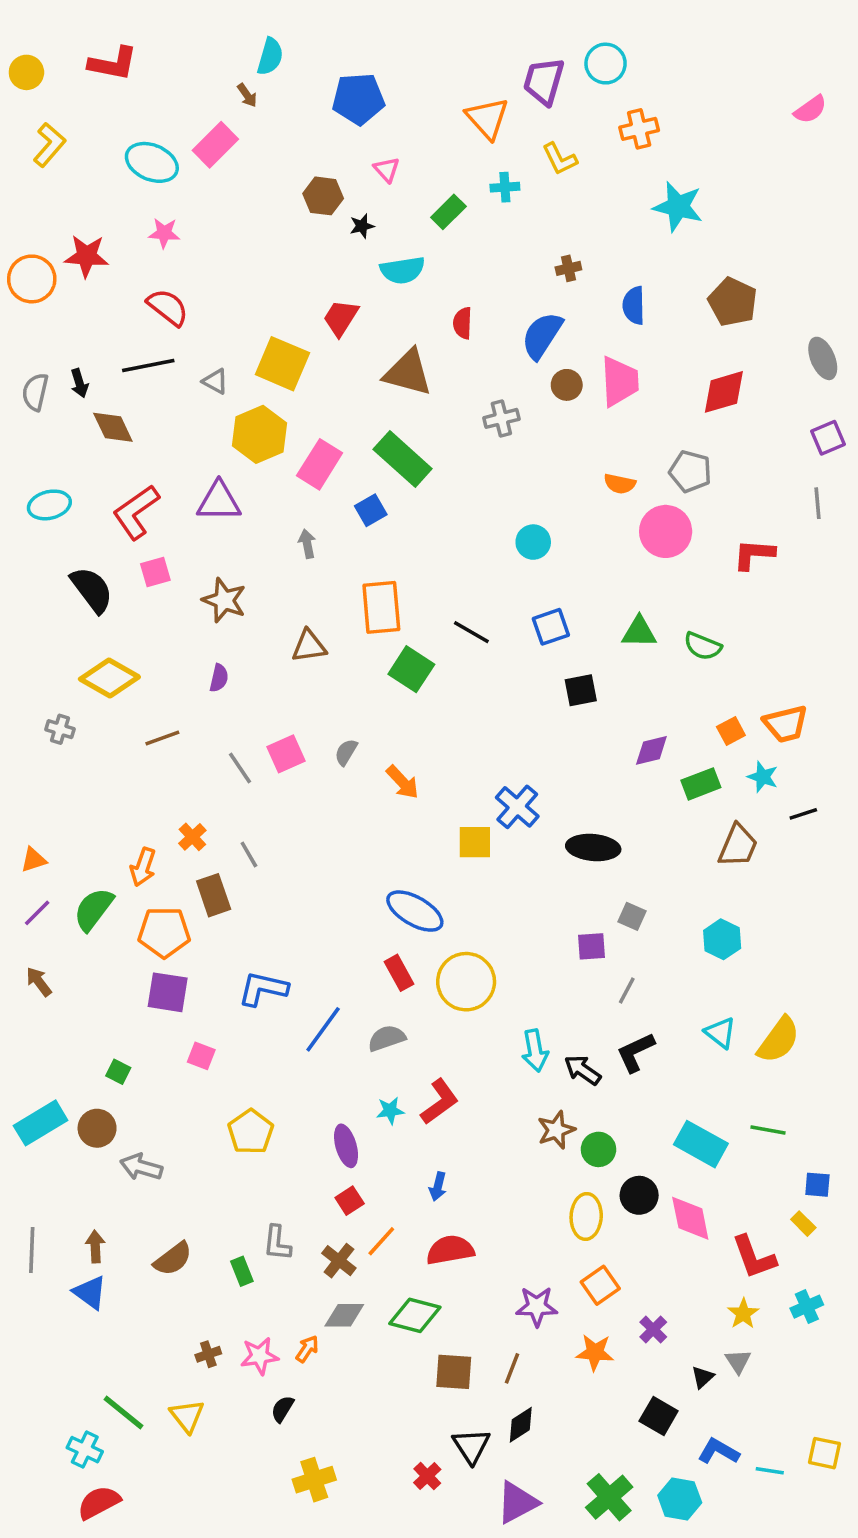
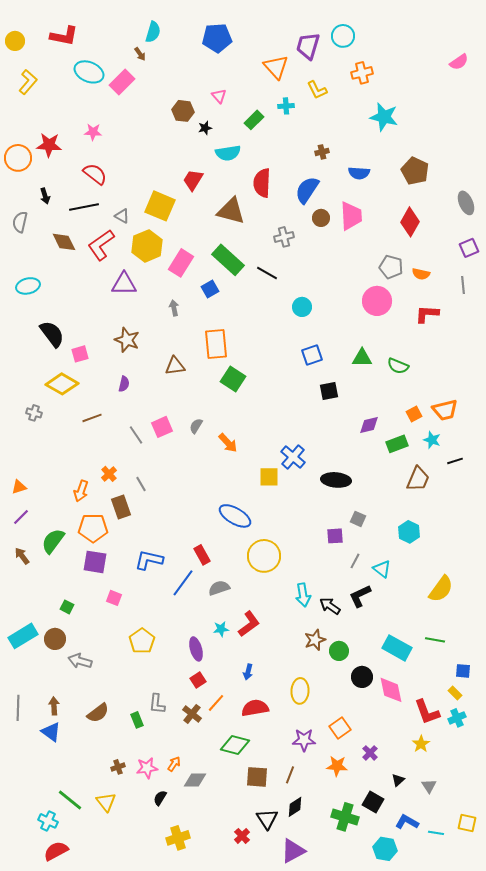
blue pentagon: (358, 99) -> (217, 38), moved
cyan ellipse: (152, 162) -> (89, 72), moved
blue semicircle: (634, 305) -> (359, 173), turned -85
red semicircle: (463, 323) -> (262, 183), size x1.6
black arrow: (79, 383) -> (45, 196), moved
red diamond: (724, 392) -> (410, 222), turned -44
orange semicircle: (620, 484) -> (421, 274), moved
red L-shape: (136, 512) -> (101, 245), moved
pink square: (155, 572) -> (80, 354), moved
black line: (471, 632) -> (267, 273), moved
green semicircle: (94, 909) -> (53, 541), moved
red rectangle: (399, 973) -> (202, 555), moved
cyan triangle: (720, 1033) -> (382, 569), moved
yellow ellipse: (586, 1216) -> (300, 691), moved
cyan cross: (807, 1307) -> (457, 718), moved
gray diamond: (344, 1315) -> (195, 780), moved
gray triangle: (738, 1361) -> (429, 786), moved
green cross: (609, 1497) -> (345, 817), moved, turned -32

